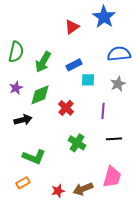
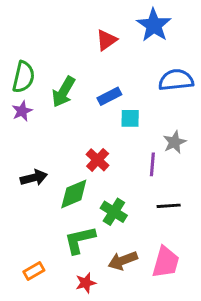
gray star: (118, 84) -> (175, 142), moved
purple star: (16, 88) -> (22, 111), moved
green diamond: (40, 95) -> (74, 194), moved
green L-shape: (34, 157) -> (80, 240), moved, turned 145
brown arrow: (83, 189) -> (123, 261), moved

